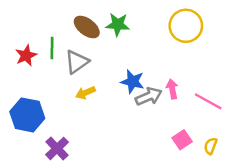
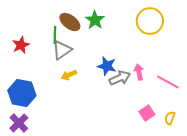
green star: (118, 25) -> (95, 20), turned 30
green line: (52, 48) -> (55, 35), moved
purple cross: (57, 148) -> (19, 123), moved

